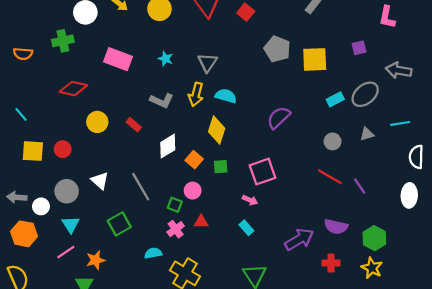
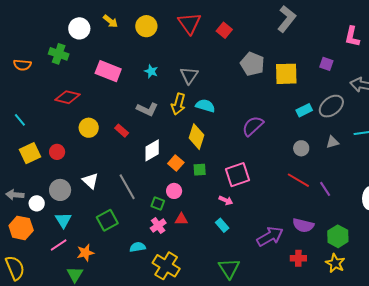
green cross: (63, 41) -> (59, 54), turned 30
purple square: (359, 48) -> (326, 64), turned 32
yellow square: (33, 151) -> (30, 153), turned -30

